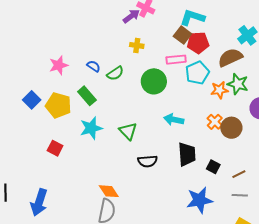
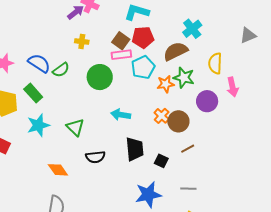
brown square: (182, 35) -> (121, 41), moved
blue semicircle: (94, 66) -> (39, 63), size x1.6
brown line: (239, 174) -> (188, 149), moved
orange diamond: (109, 191) -> (58, 170), moved

